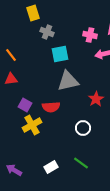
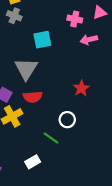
gray cross: (47, 32) -> (14, 16), moved
gray triangle: (68, 81) -> (26, 69), moved, turned -45
green line: (81, 163) -> (51, 138), moved

